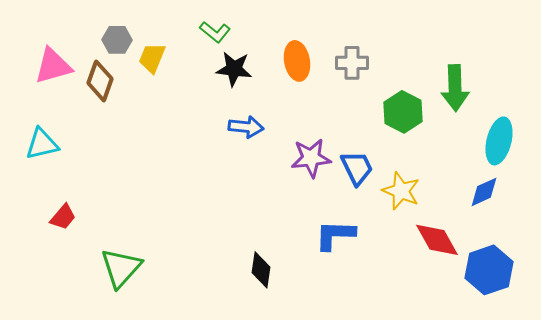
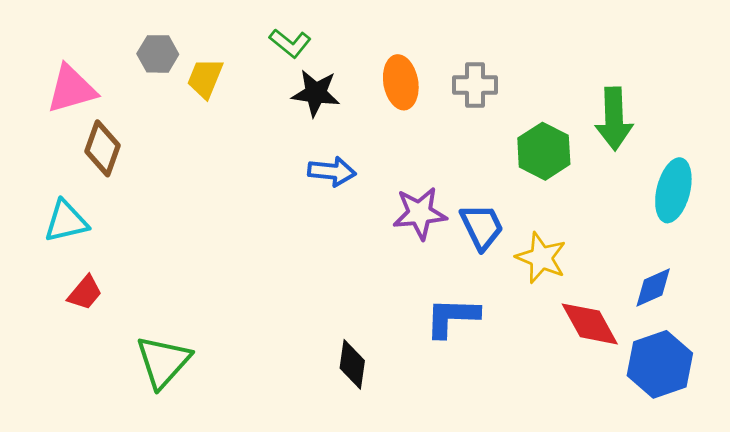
brown diamond: (100, 81) -> (103, 148), moved
cyan triangle: (42, 144) -> (66, 221), moved
blue diamond: (484, 192) -> (653, 287), moved

